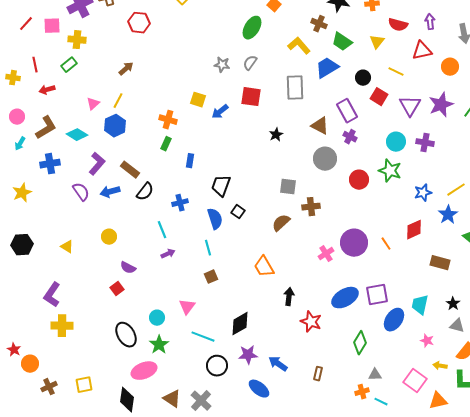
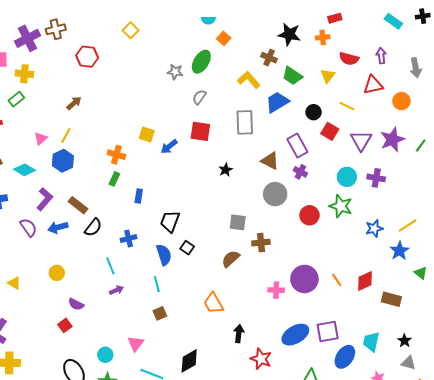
gray star: (222, 65) -> (175, 72), moved
red diamond: (414, 230) -> (365, 281), moved
pink cross: (326, 254) -> (276, 290), turned 35

